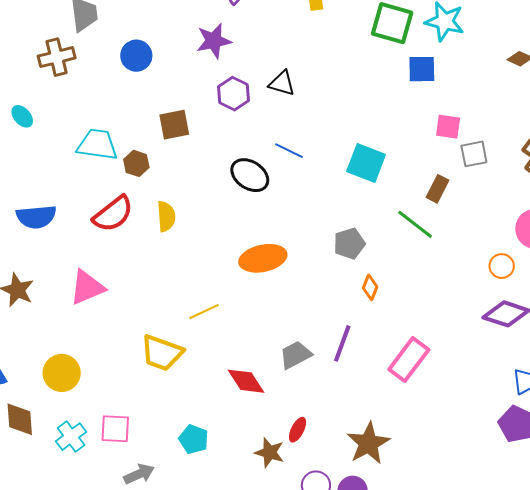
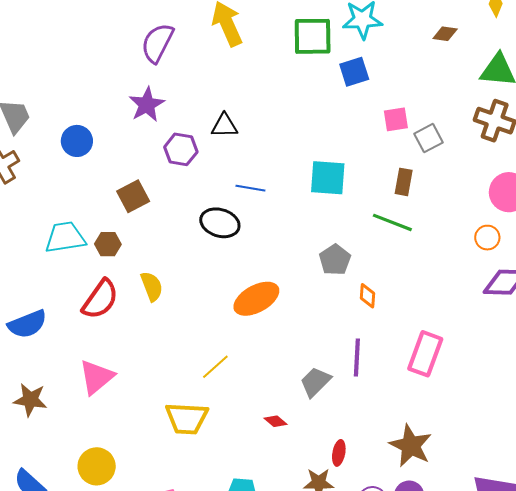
red diamond: (246, 381) -> (276, 421), size x0.6

